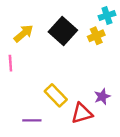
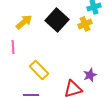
yellow rectangle: (56, 95) -> (39, 70), moved

